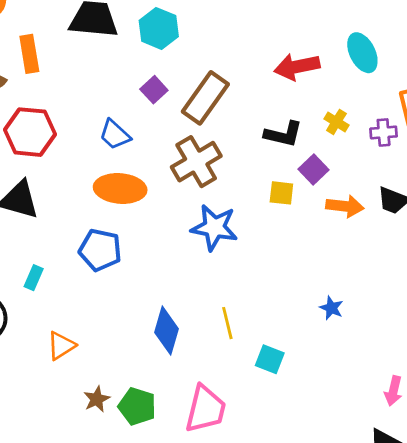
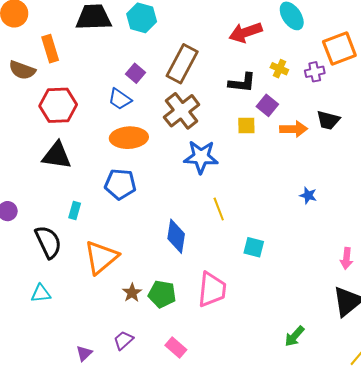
purple square: (154, 90) -> (135, 73), moved
blue star: (331, 308) -> (308, 195), moved
yellow line: (227, 323) -> (219, 209), moved
orange triangle: (61, 346) -> (101, 257), size x1.6

